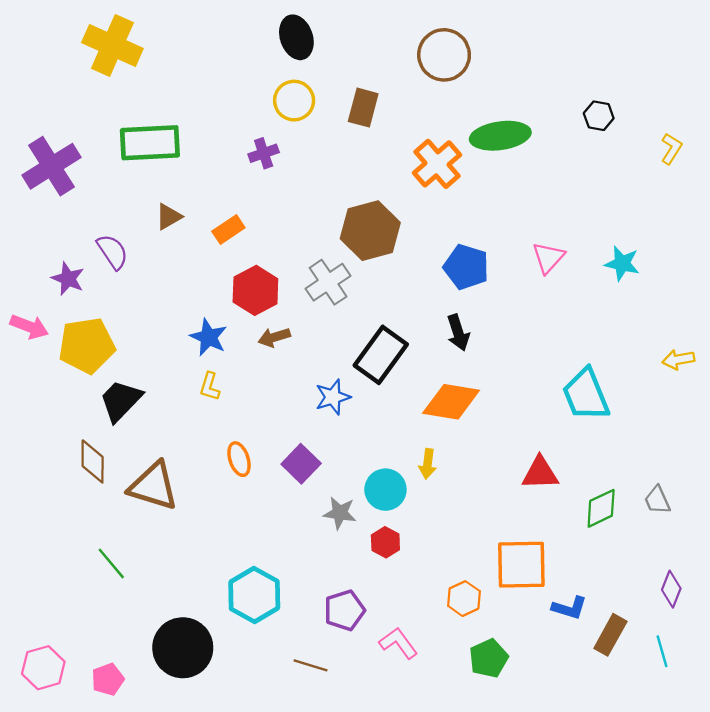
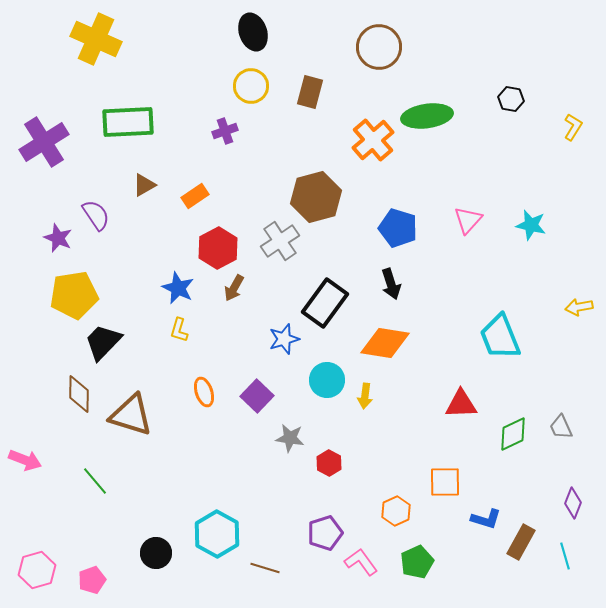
pink arrow: (29, 327) -> (25, 460), moved
brown arrow: (274, 337) -> (234, 288), turned -44
cyan circle: (385, 490) -> (327, 380), moved
orange square: (521, 565) -> (445, 482), size x0.7
cyan hexagon: (254, 595) -> (217, 534), moved
purple pentagon: (344, 610) -> (325, 533), moved
pink L-shape: (398, 643) -> (361, 562), moved
black circle: (183, 648) -> (156, 553), size x0.6

